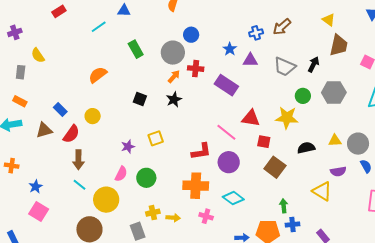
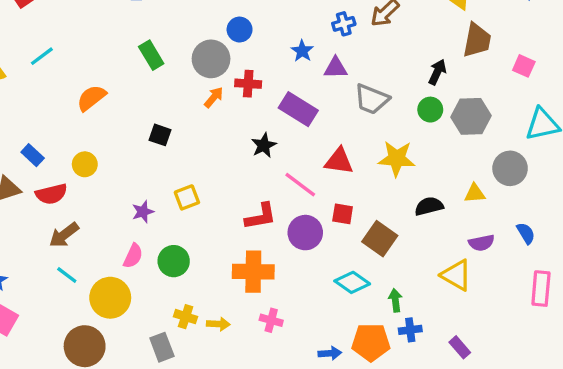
cyan line: (99, 27) -> (42, 56), moved
gray trapezoid: (285, 67) -> (372, 99), moved
green circle: (303, 96) -> (430, 110), moved
black star: (174, 100) -> (264, 145), moved
red semicircle: (71, 134) -> (51, 194), turned 42
red square: (264, 142) -> (343, 214), moved
gray circle: (358, 144) -> (510, 168), moved
brown arrow: (78, 160) -> (64, 235), turned 54
cyan diamond: (233, 198) -> (352, 282), moved
yellow cross: (153, 213) -> (186, 317), turned 32

